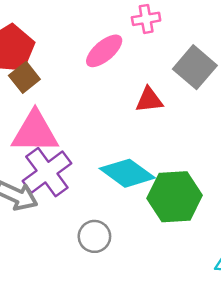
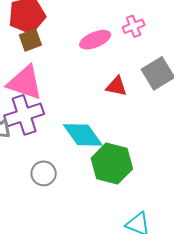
pink cross: (146, 19) -> (134, 26), turned -30

